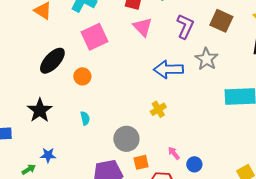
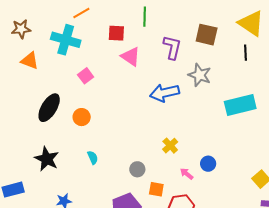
pink square: (95, 37) -> (86, 76), size x0.6
yellow cross: (158, 109) -> (170, 146), moved
gray circle: (126, 139) -> (137, 169), size x0.6
orange square: (141, 162) -> (156, 189), turned 35
blue circle: (194, 164) -> (208, 164), moved

